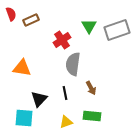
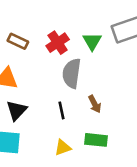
brown rectangle: (31, 20) -> (18, 41), moved, turned 49
green triangle: (89, 26) -> (92, 41), moved
black triangle: (39, 99) -> (17, 110), moved

